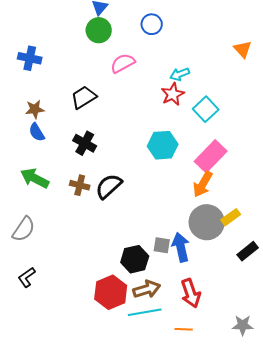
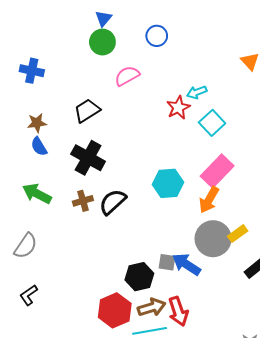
cyan arrow: (180, 74) -> (197, 92), moved
black cross: (85, 143) -> (88, 158), size x1.4
cyan hexagon: (163, 145) -> (168, 183), moved
brown cross: (80, 185) -> (83, 201), turned -30
blue arrow: (181, 247) -> (186, 264), turned -44
red arrow: (191, 293) -> (178, 311), moved

